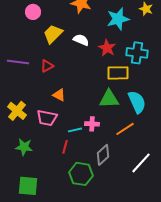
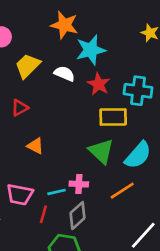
cyan star: (118, 19) -> (91, 50), moved
green triangle: (109, 99) -> (101, 151), turned 45
cyan semicircle: (137, 102) -> (138, 155), turned 65
pink trapezoid: (47, 118) -> (20, 195), moved
gray diamond: (103, 155) -> (78, 216), moved

